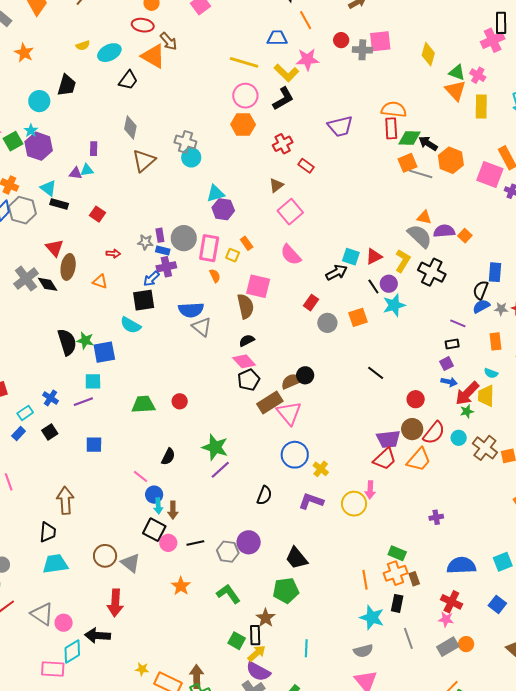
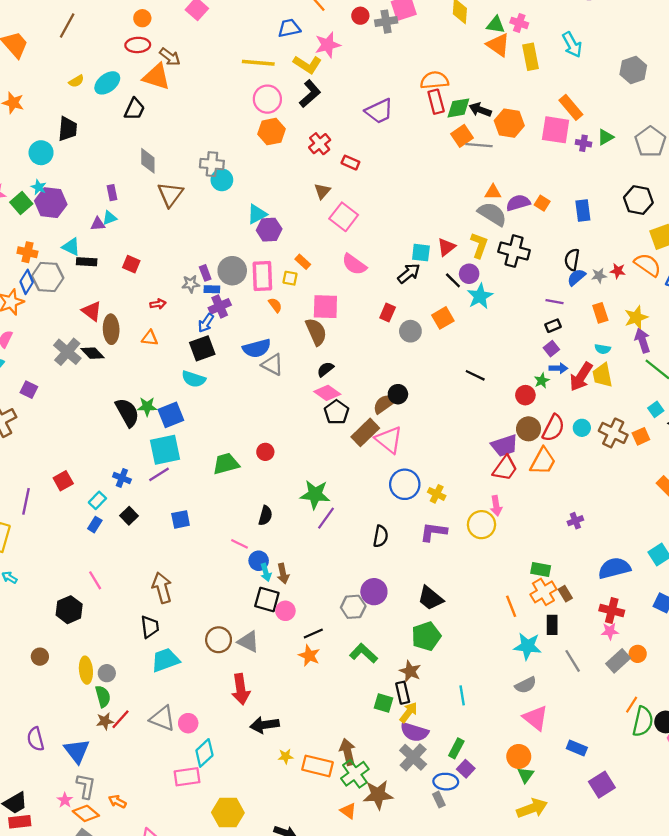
blue rectangle: (495, 272) -> (583, 210), moved
cyan square: (93, 381) -> (165, 450), size x1.6
green star: (467, 411) -> (542, 381), moved
black line: (195, 543) -> (313, 633), moved
black arrow: (98, 635) -> (265, 725), moved

